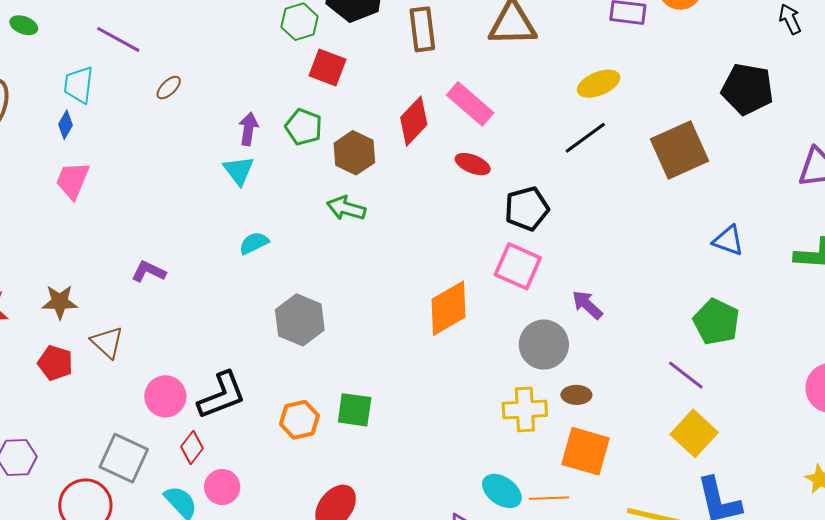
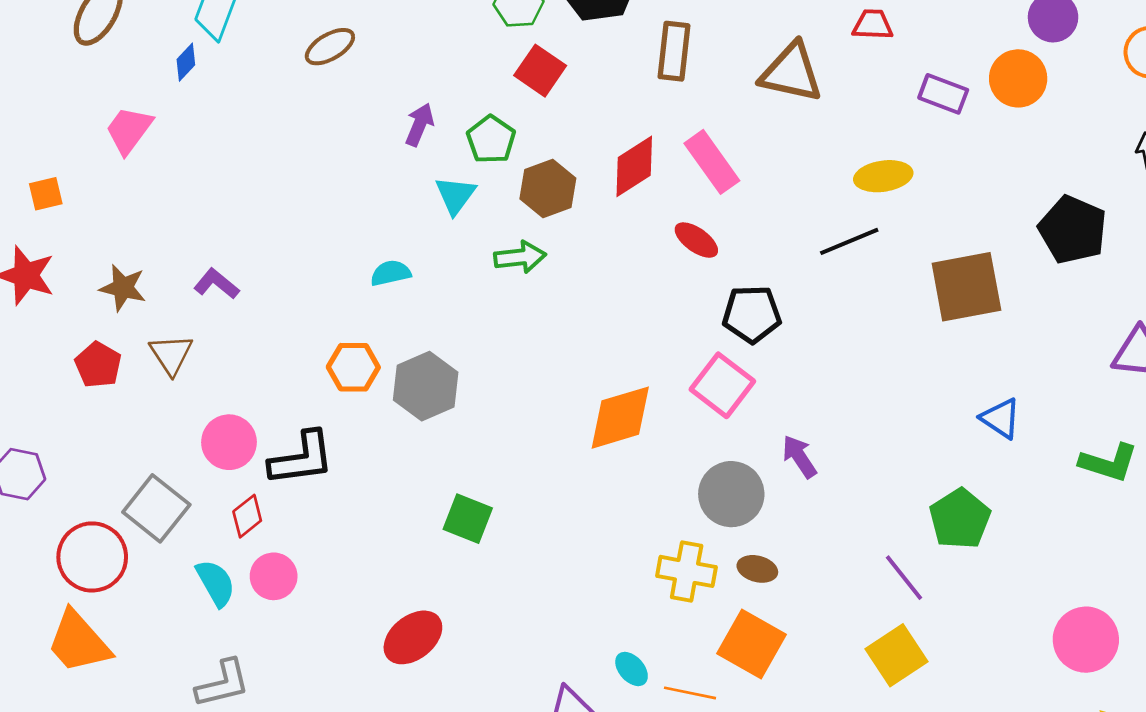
brown ellipse: (169, 88) -> (330, 47), size x1.4
cyan triangle: (239, 170) -> (455, 195), moved
pink trapezoid: (73, 180) -> (129, 130), moved
green arrow: (346, 208) -> (520, 257), turned 144
purple L-shape: (149, 272) -> (216, 284), moved
orange hexagon: (299, 420) -> (353, 367), moved
cyan ellipse: (502, 491) -> (632, 669), size x0.7

